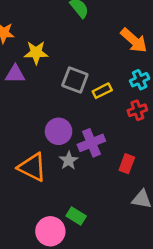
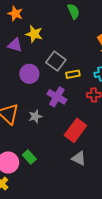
purple circle: (59, 131) -> (29, 74), moved
purple cross: (91, 143) -> (57, 97), moved, turned 36
red rectangle: (127, 164) -> (75, 130), size x1.6

